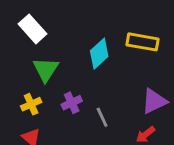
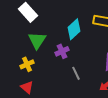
purple cross: (72, 103) -> (62, 51), moved

